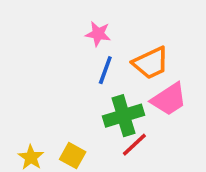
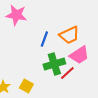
pink star: (98, 34) -> (16, 15), moved, size x1.5
red line: (134, 145) -> (67, 73), moved

